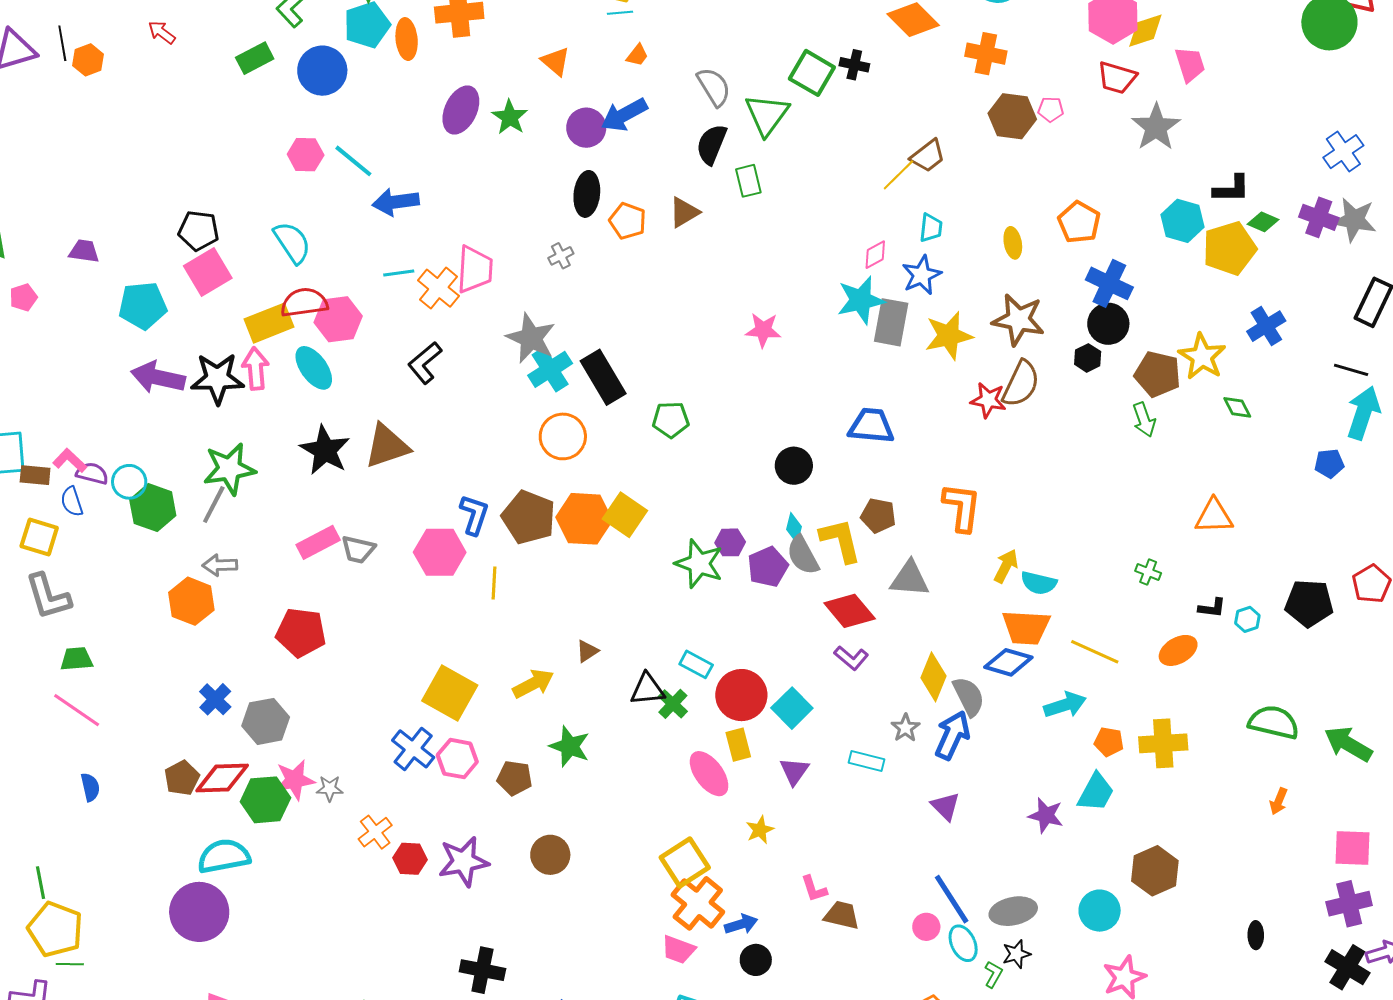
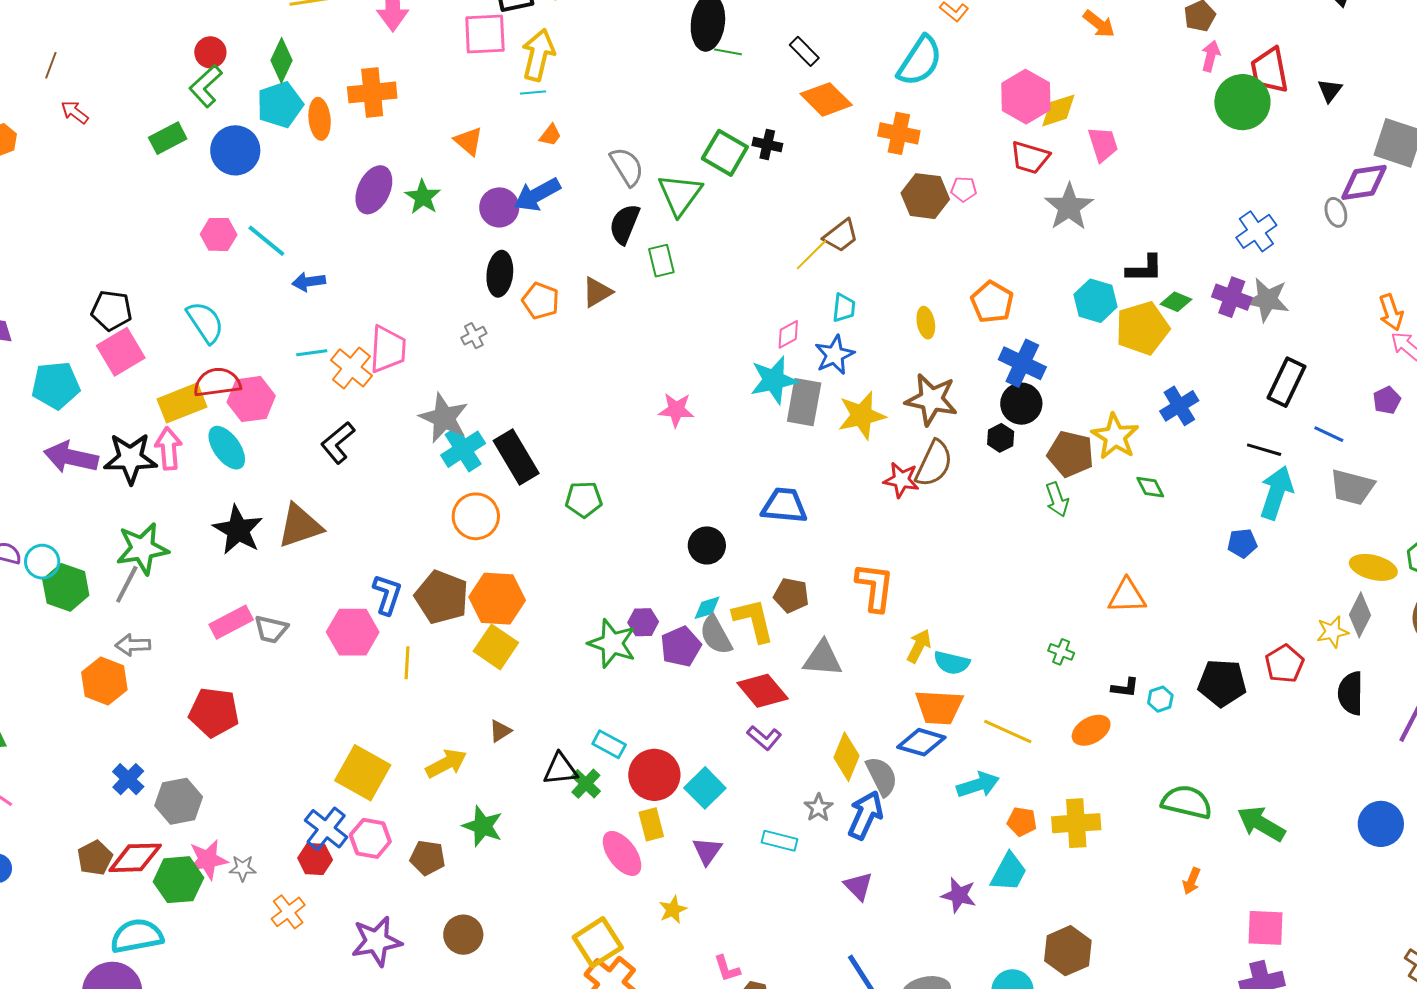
blue arrow: (396, 202) -> (309, 282), size x0.7
yellow square: (625, 515) -> (496, 647), moved
cyan diamond: (794, 528) -> (707, 608), turned 60
red hexagon: (410, 859) -> (315, 859), moved

